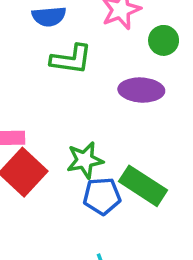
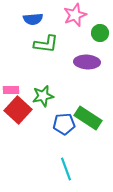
green star: (85, 160) -> (43, 96), moved

